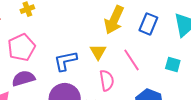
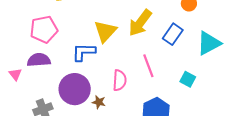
yellow triangle: (98, 52) -> (105, 31), moved, size x1.4

